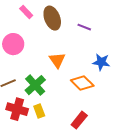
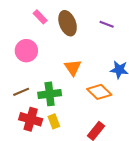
purple line: (84, 27) -> (107, 24), moved
green cross: (35, 85) -> (50, 94), turned 35

